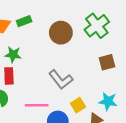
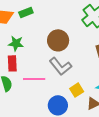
brown circle: (61, 33) -> (58, 40), moved
pink line: (37, 105) -> (34, 79), moved

